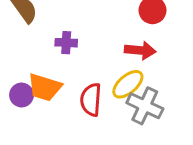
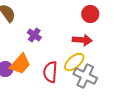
purple cross: (66, 43) -> (34, 35), turned 32
orange trapezoid: (45, 87) -> (20, 64), turned -65

